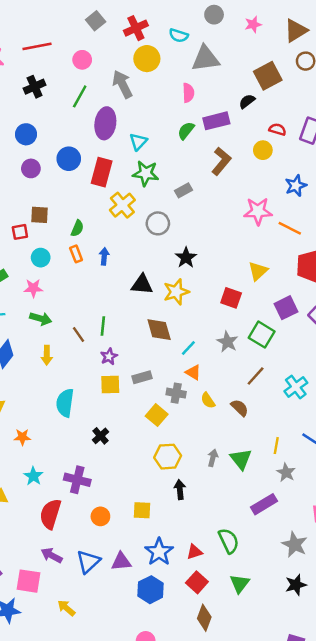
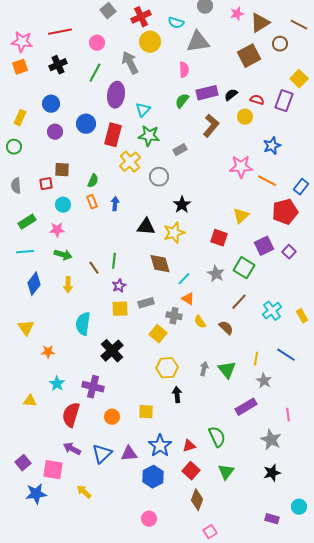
brown triangle: (296, 31) -> (260, 23), moved
black semicircle: (247, 101) -> (231, 95), moved
black cross: (100, 436) -> (112, 351), size x1.6

